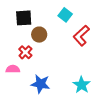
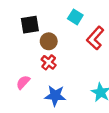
red cross: (25, 52) -> (49, 62), moved
pink semicircle: (13, 69) -> (23, 82), turned -40

